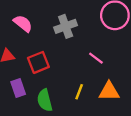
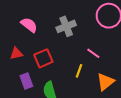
orange triangle: (109, 91) -> (105, 82), turned -36
yellow line: (79, 92) -> (79, 71), moved

